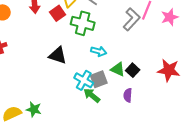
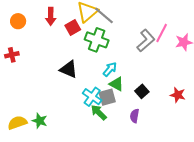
cyan arrow: (99, 51) -> (110, 69), turned -70
green triangle: (118, 69) -> (116, 84), moved
red star: (169, 70) -> (178, 95), size x0.7

